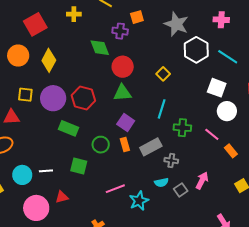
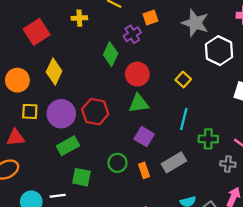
purple cross: (120, 31) -> (132, 34), turned -35
green diamond: (100, 48) -> (111, 54), turned 50
orange circle: (18, 56) -> (17, 80), moved
green rectangle: (68, 128) -> (68, 146), moved, turned -48
orange rectangle: (125, 145) -> (144, 170), moved
gray cross: (171, 161) -> (228, 164), moved
green square: (79, 166) -> (81, 177), moved

